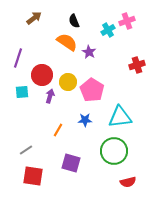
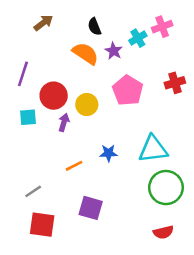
purple star: (89, 52) -> (114, 51), moved
pink pentagon: (92, 90) -> (128, 90), moved
orange line: (58, 130) -> (74, 166), turned 32
green circle: (114, 151) -> (166, 188), moved

